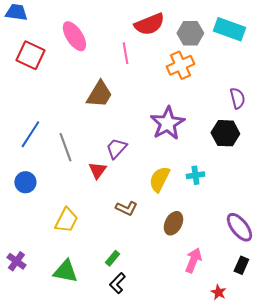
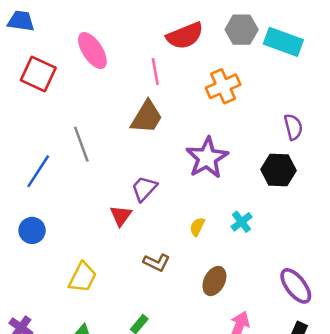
gray hexagon: (190, 33) -> (242, 30), moved
brown trapezoid: (99, 94) -> (147, 117), moved
gray line: (65, 147) -> (81, 144), moved
cyan cross: (195, 175) -> (242, 222), turned -30
yellow semicircle: (159, 179) -> (197, 227), size x0.6

